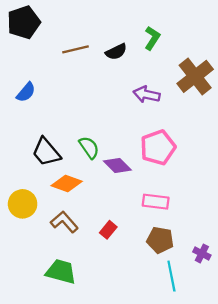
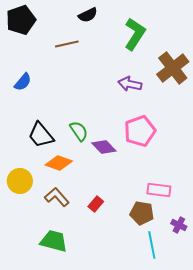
green L-shape: (152, 38) -> (135, 34), size x1.5
black semicircle: (116, 52) -> (88, 15), moved
pink rectangle: (156, 202) -> (159, 190), moved

